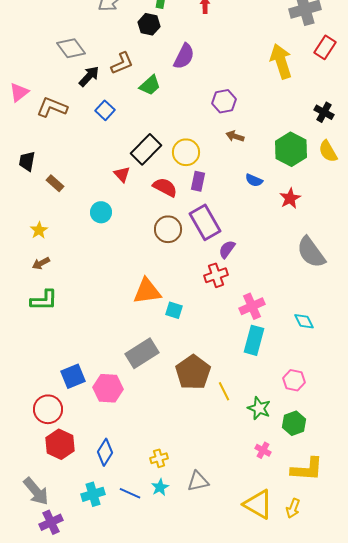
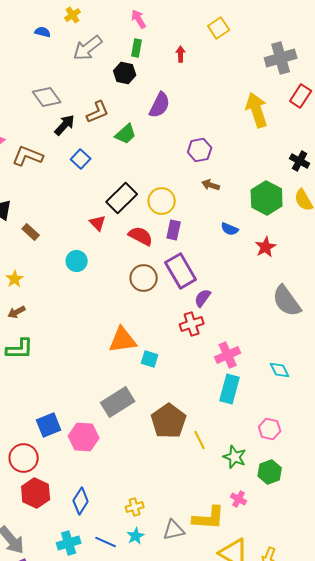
yellow L-shape: (307, 469) -> (209, 518), moved

